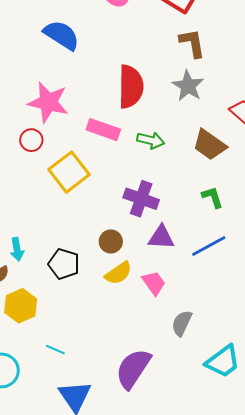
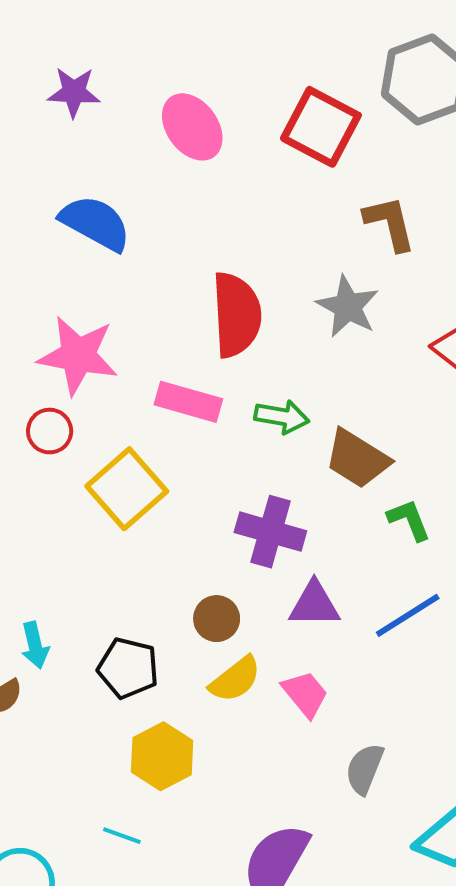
brown L-shape: (192, 43) -> (390, 223), moved
brown trapezoid: (210, 145) -> (357, 459), moved
yellow hexagon: (21, 306) -> (162, 756), moved

